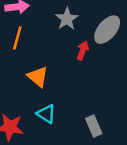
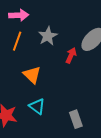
gray star: (67, 19) -> (48, 36), moved

